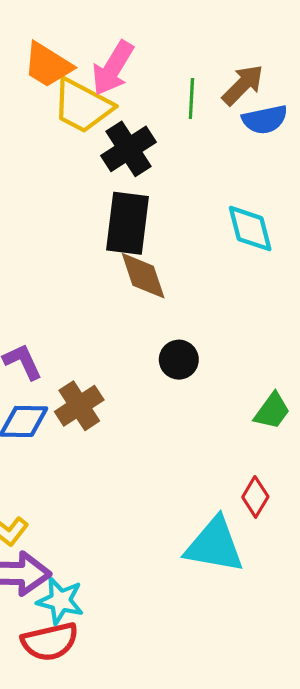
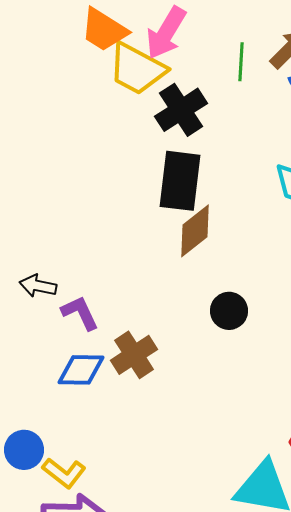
brown diamond: (143, 276) -> (195, 231), turned 70

